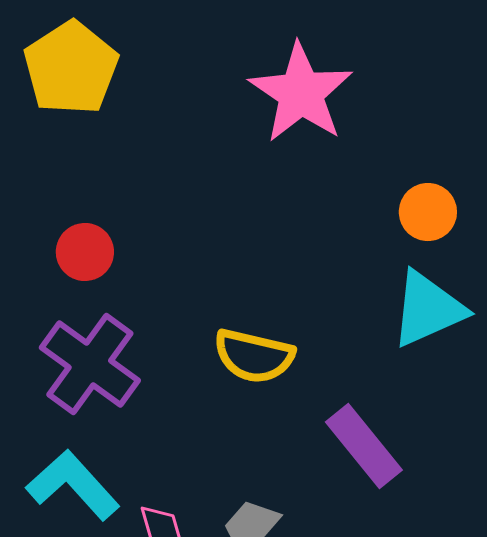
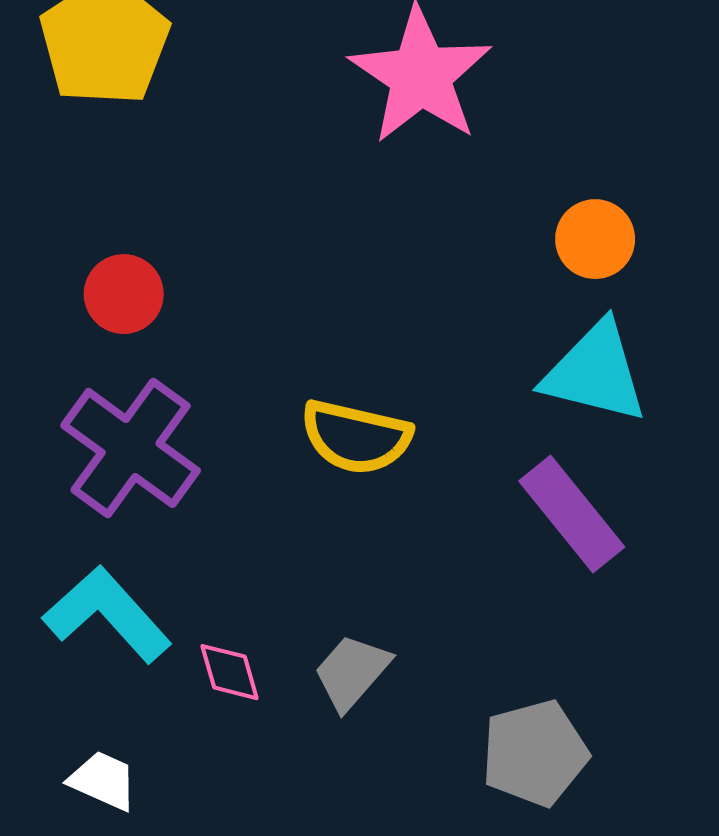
cyan triangle: (428, 309) -> (595, 372), turned 38
purple rectangle: (364, 446) -> (572, 514), moved

